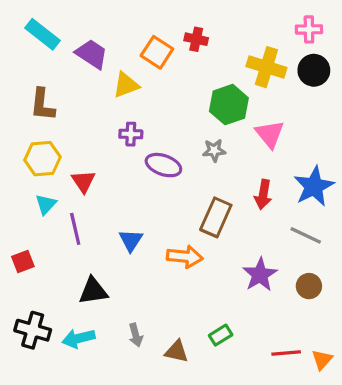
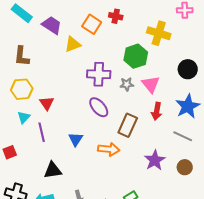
black circle: (314, 70) -> (188, 69), moved
purple cross: (131, 134) -> (99, 74), moved, size x1.6
pink triangle: (270, 134) -> (151, 84), moved
purple ellipse: (163, 165) -> (99, 107), moved, turned 30

